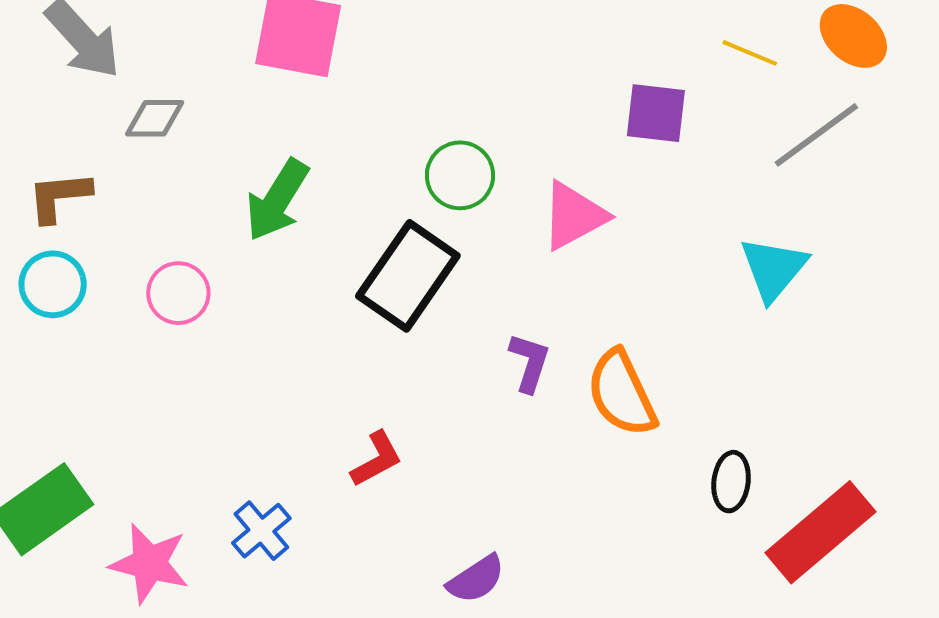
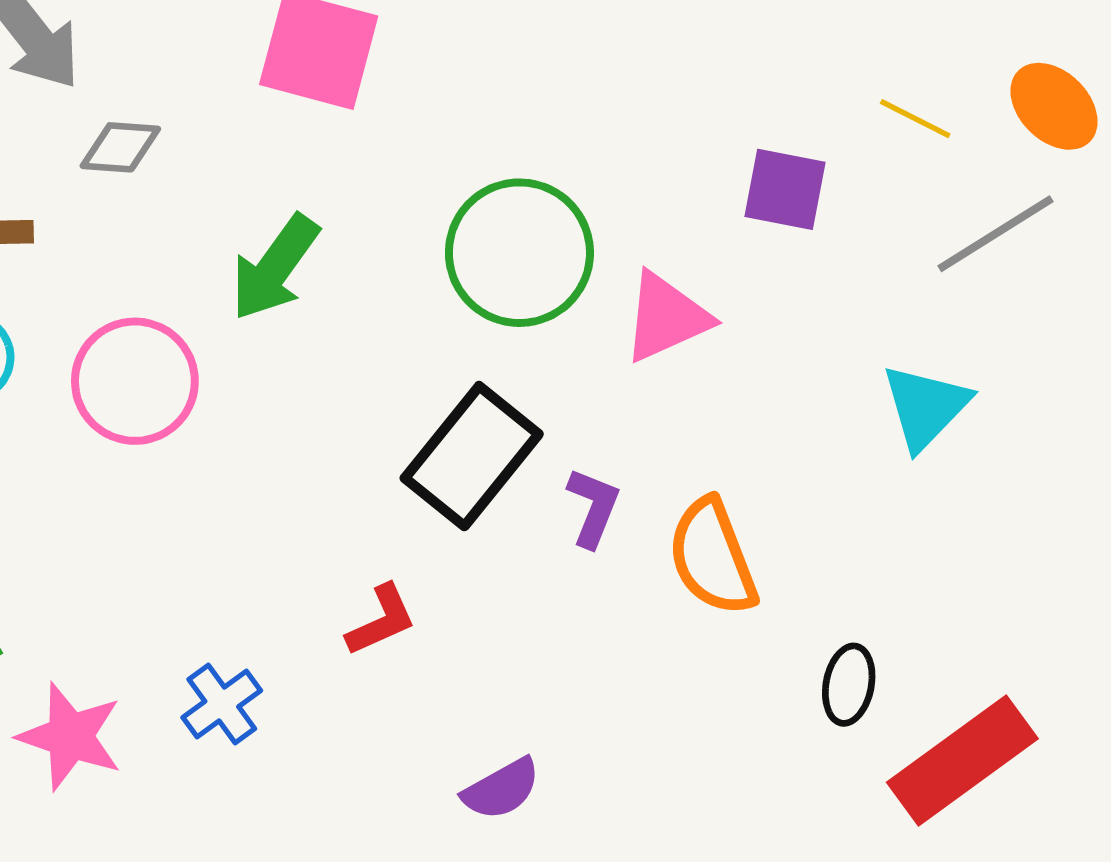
green circle: (460, 175) -> (519, 253), size x1.6
black rectangle: (408, 276) -> (472, 456), moved
pink circle: (178, 293) -> (135, 381), size x1.5

